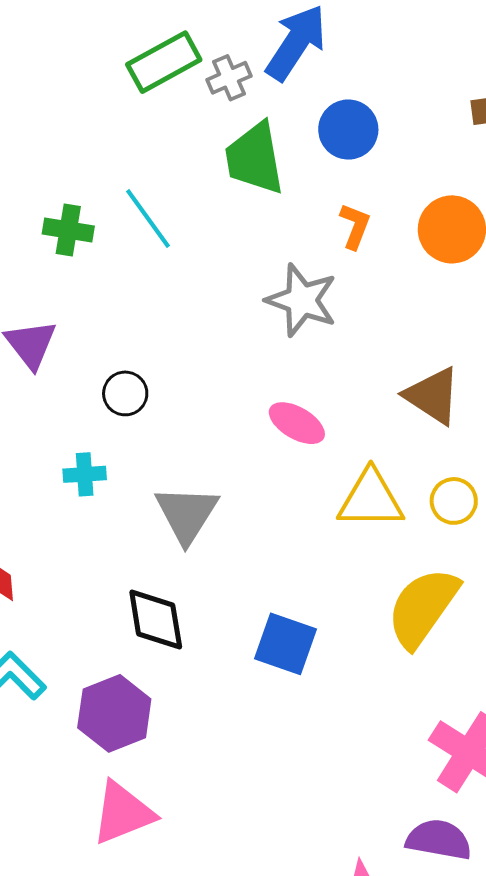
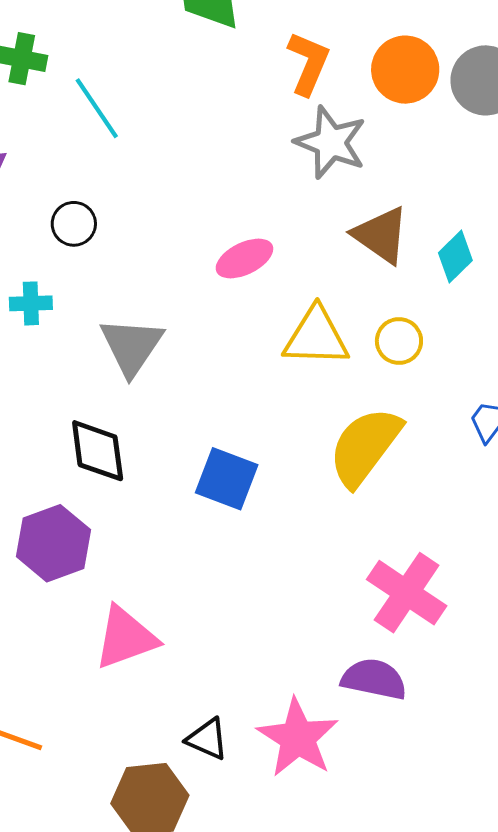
cyan line: (148, 218) -> (97, 108), moved
orange L-shape: (355, 226) -> (308, 63), size x1.4
gray star: (302, 300) -> (331, 142), moved
pink ellipse: (297, 423) -> (244, 258), turned -58
pink triangle: (123, 813) -> (126, 638), moved

